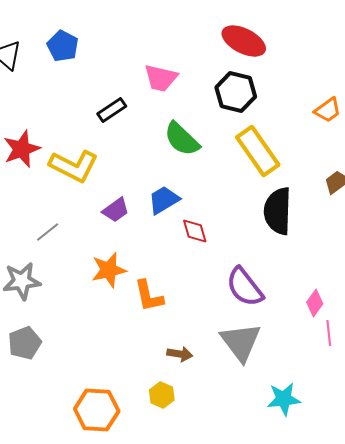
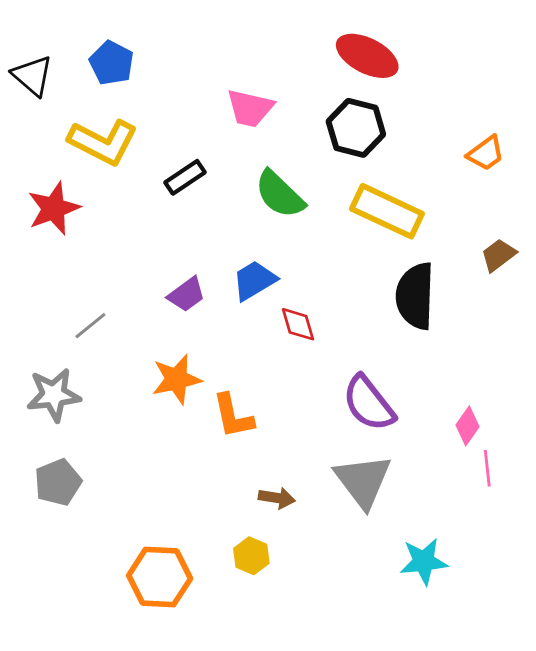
black rectangle: (112, 110) -> (185, 177), moved
yellow rectangle: (258, 151) -> (387, 211), turned -30
yellow L-shape: (74, 166) -> (103, 142), moved

